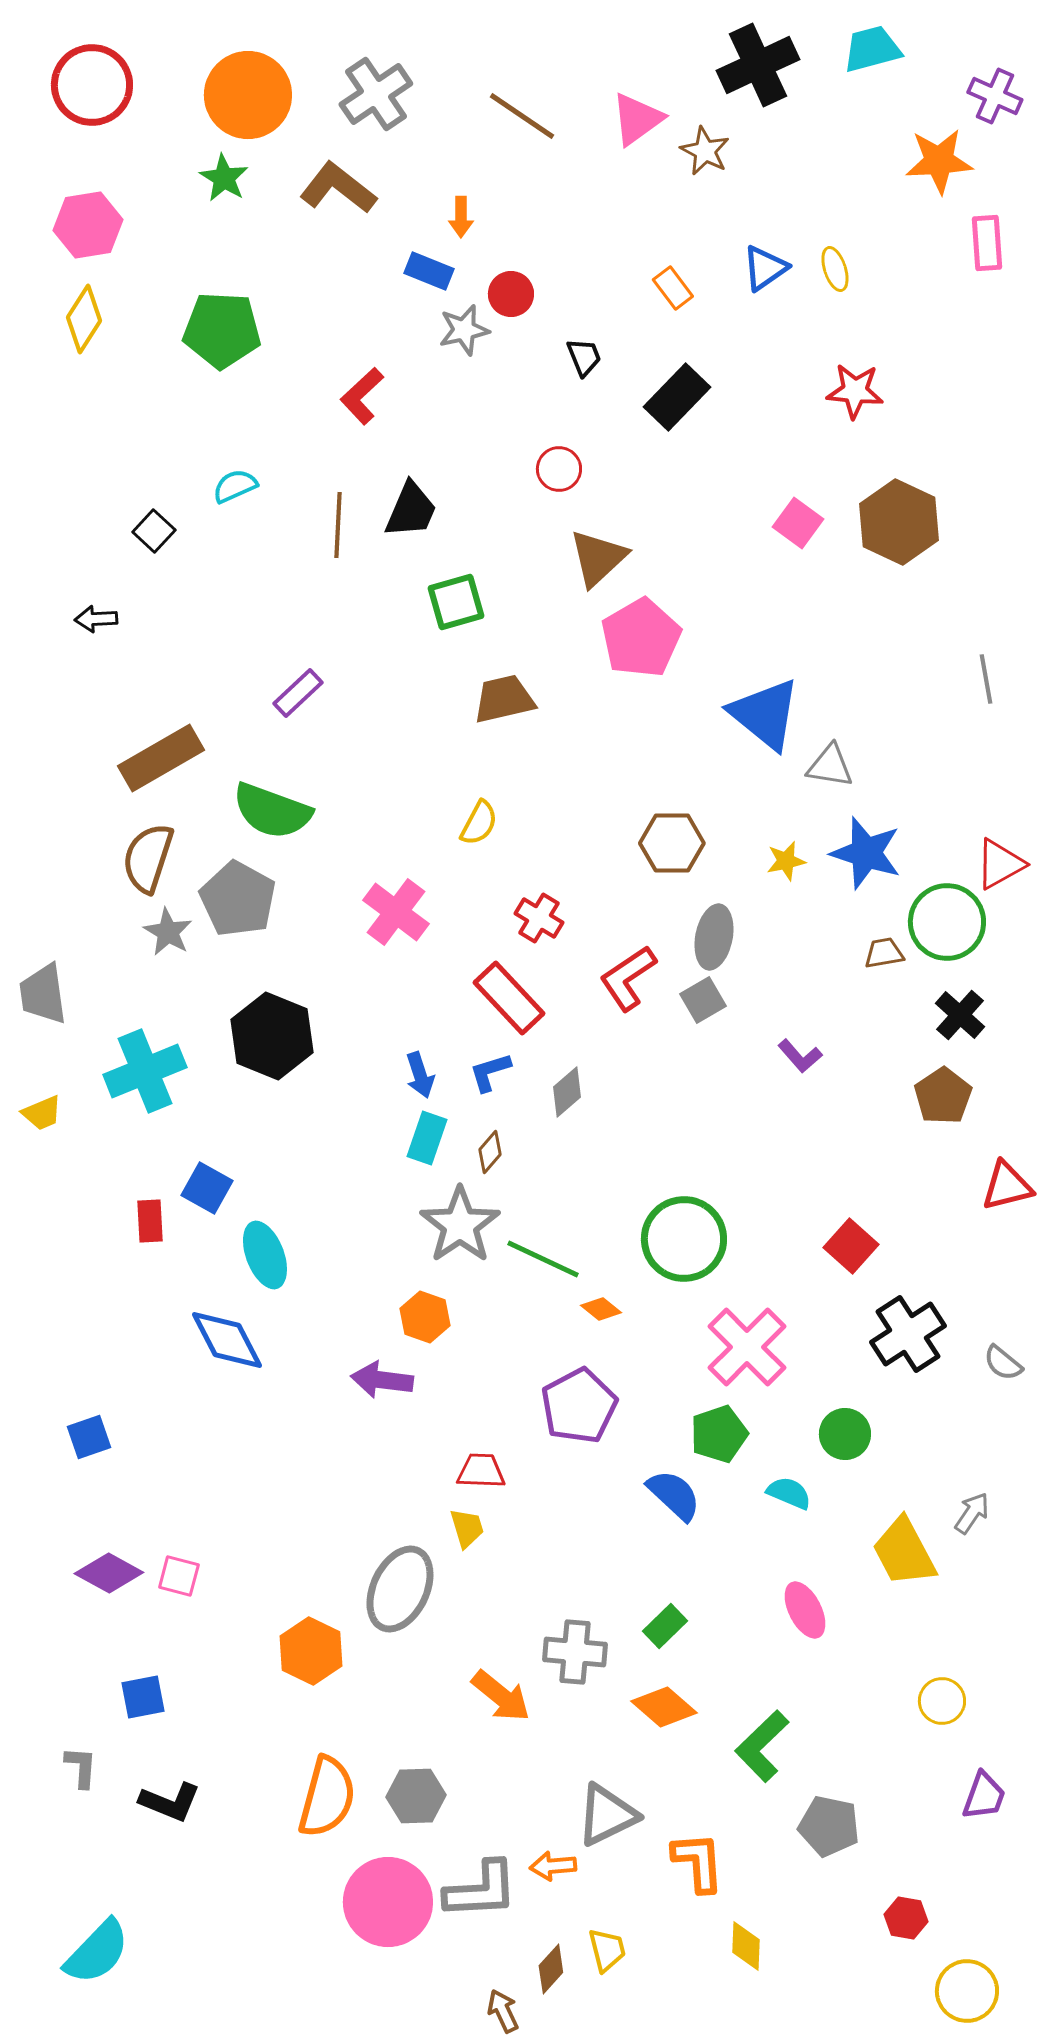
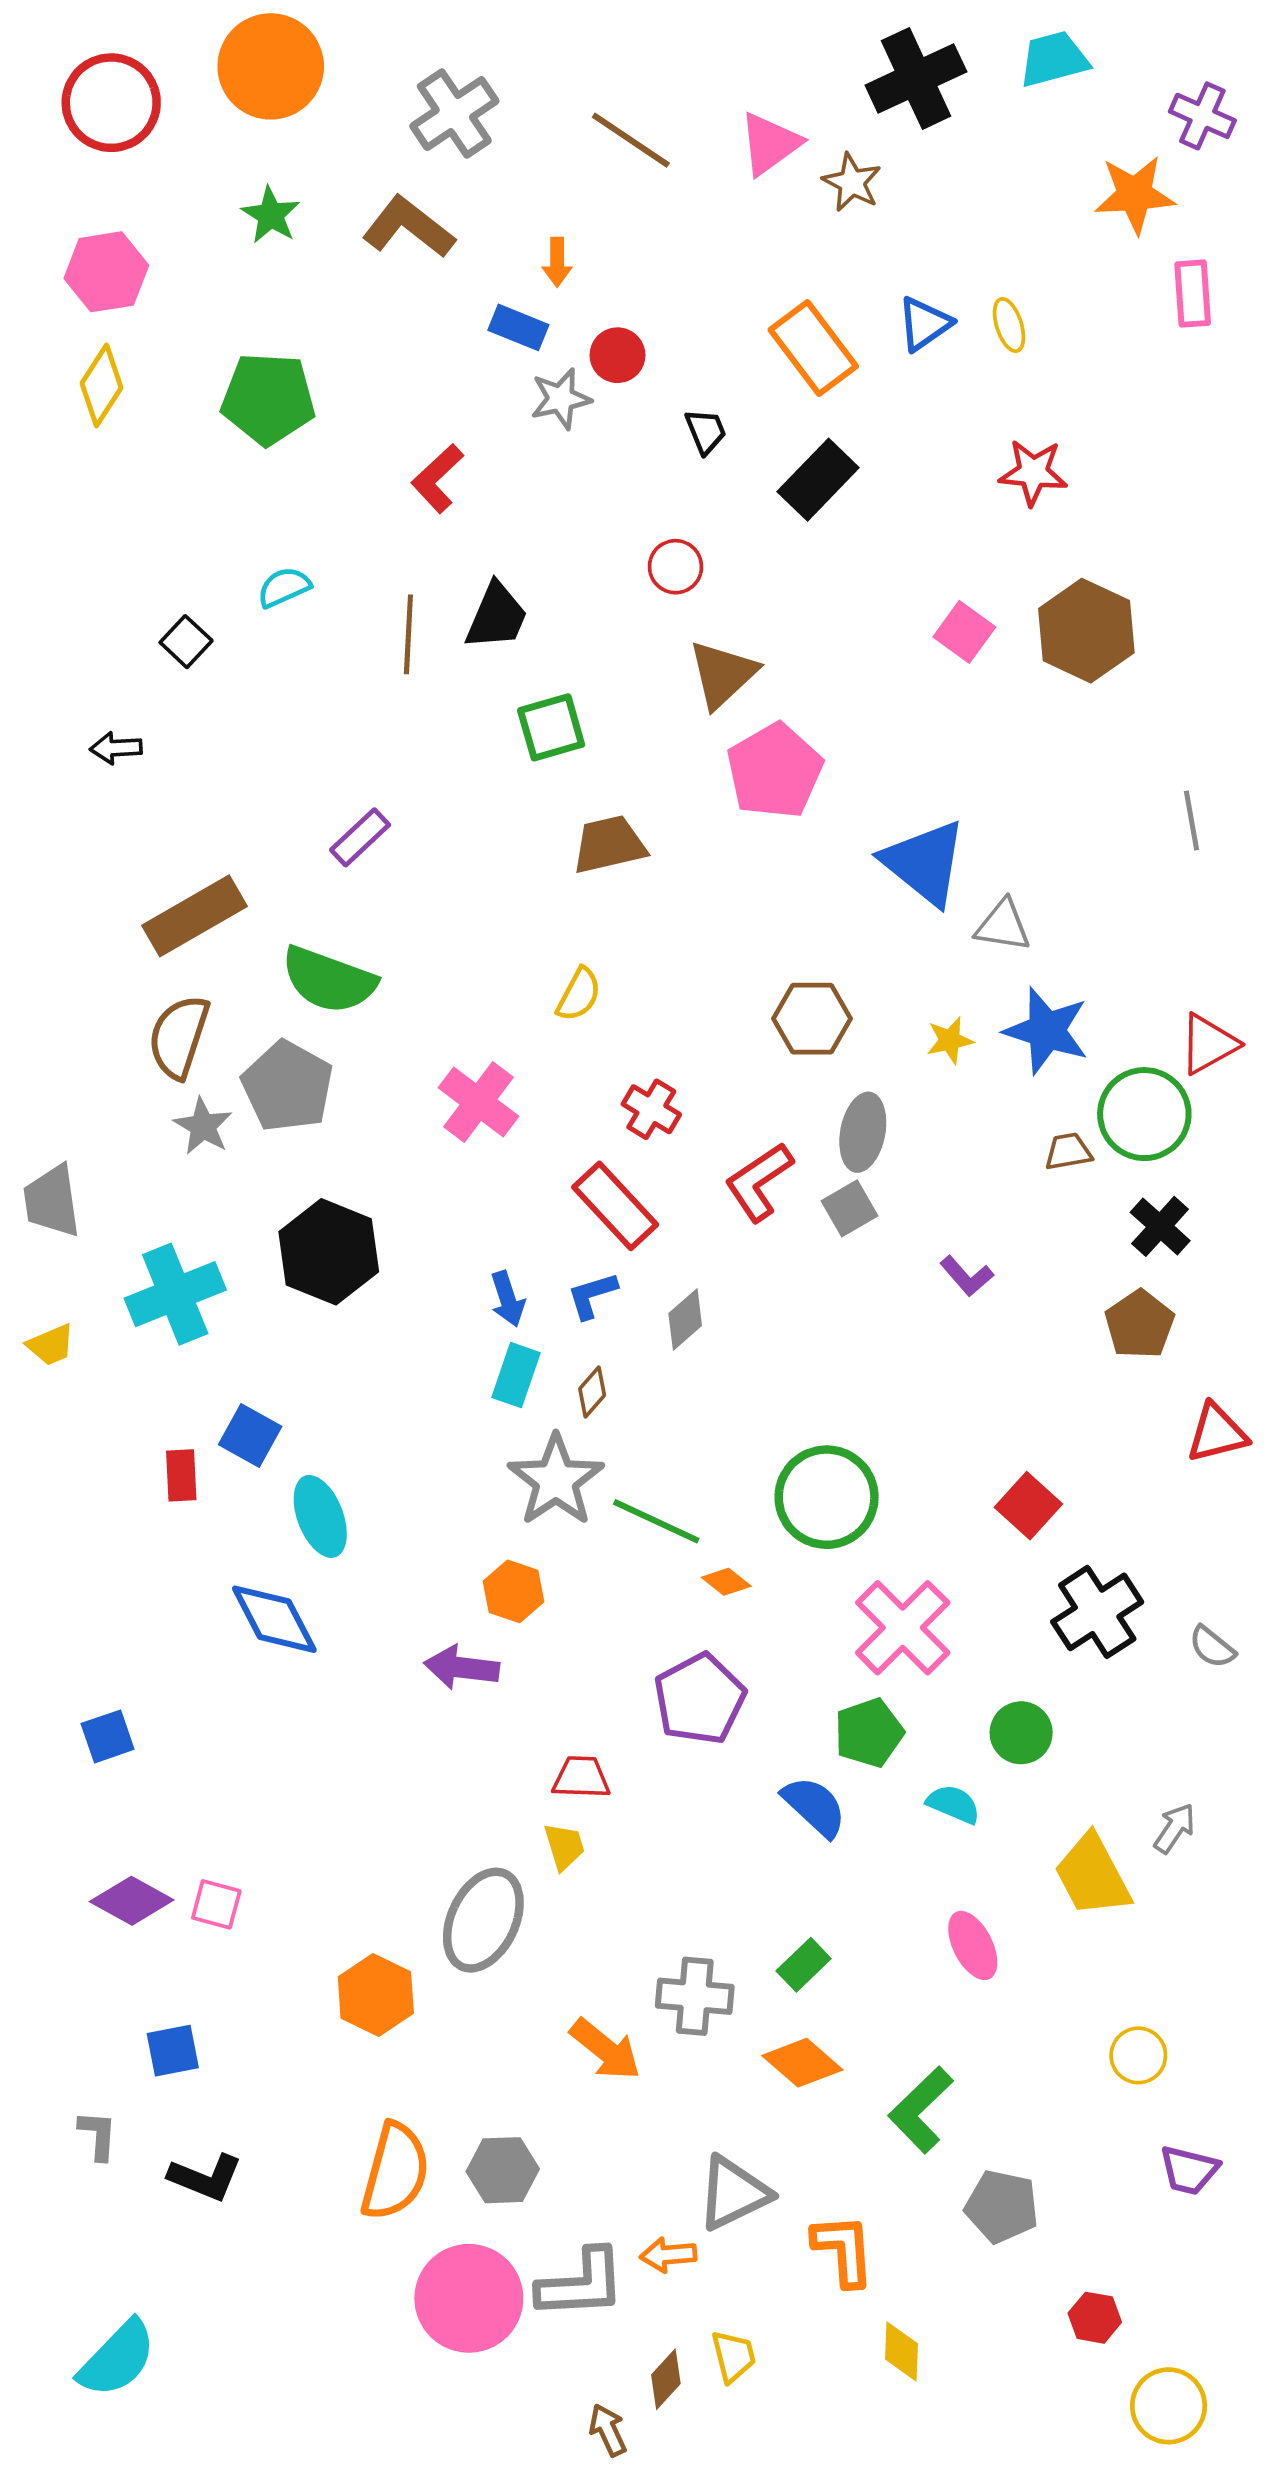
orange circle: (248, 95) -> (271, 66), moved
orange rectangle: (673, 288) -> (813, 348), size x1.8
purple trapezoid: (984, 1796) -> (1189, 2170), turned 84

